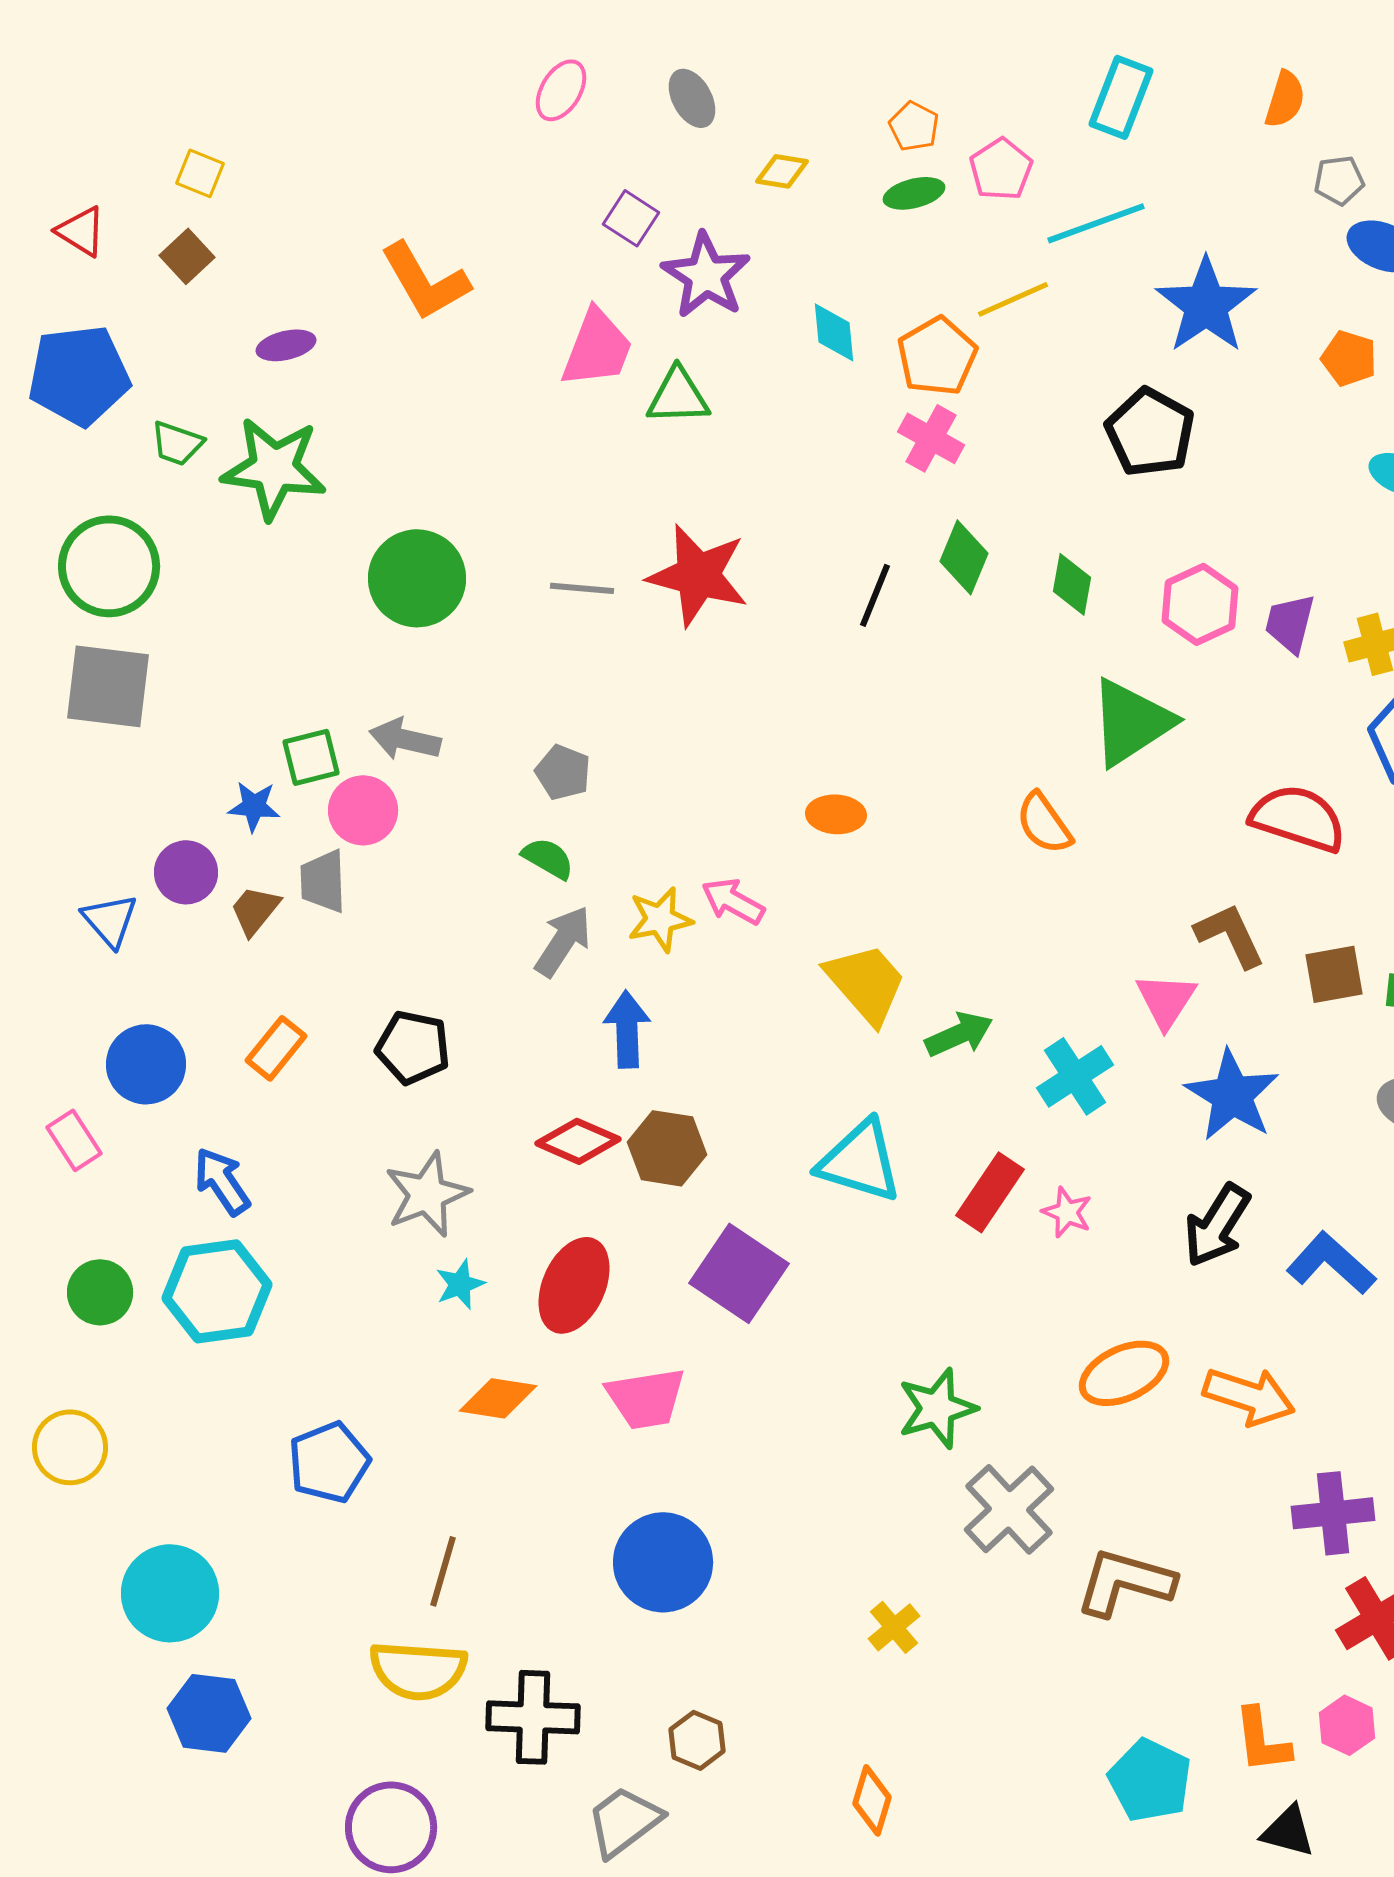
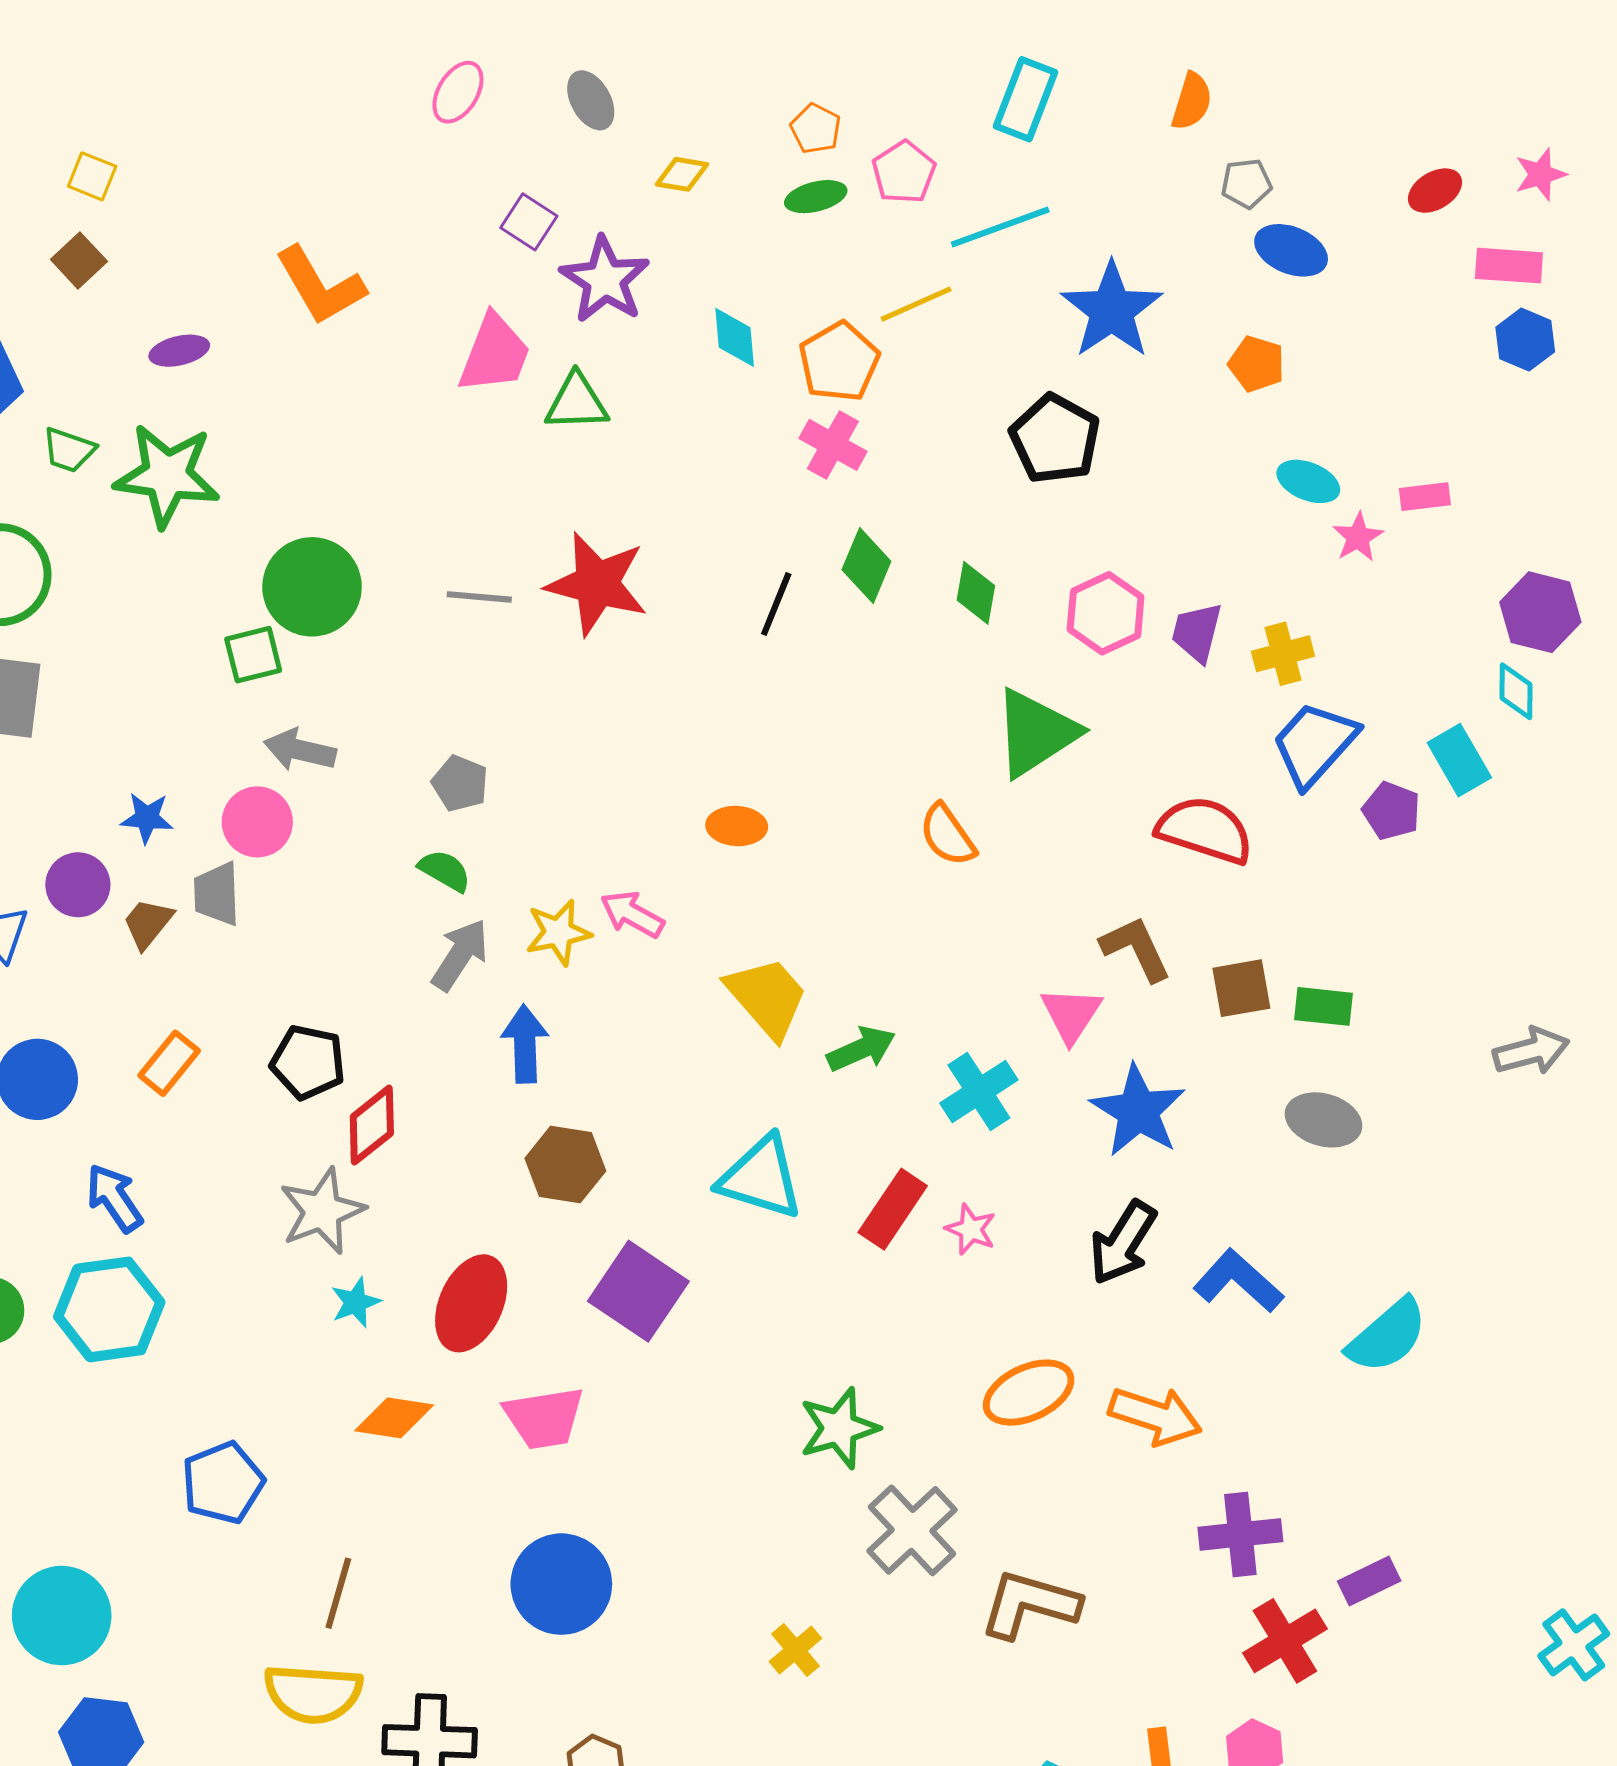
green square: (311, 757) -> (253, 655), moved
red diamond: (578, 1141) -> (372, 1125), moved, turned -62

